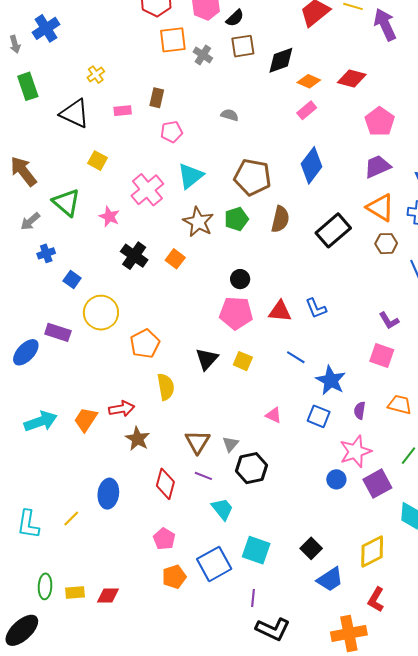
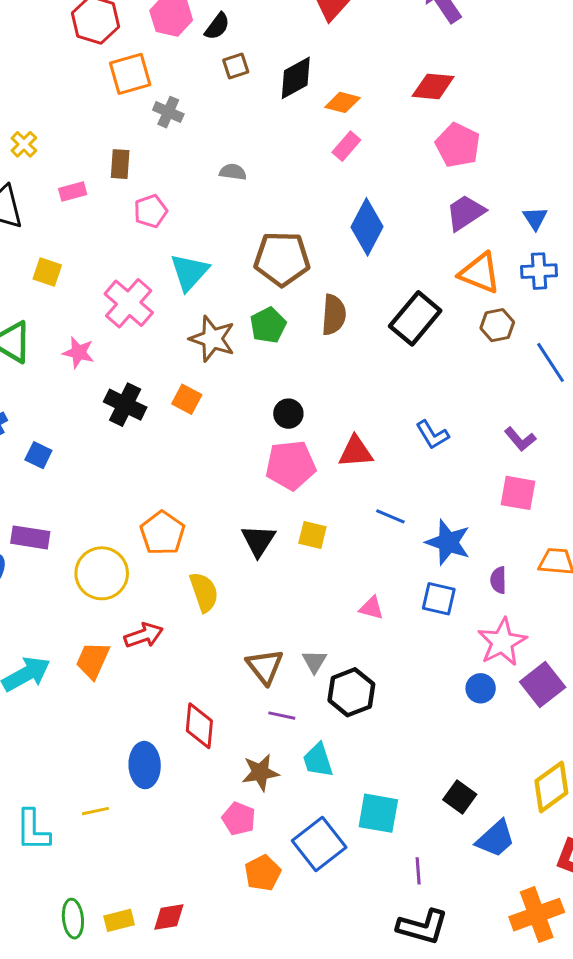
brown square: (243, 46) -> (236, 66), size x0.7
gray cross: (203, 55) -> (168, 112), moved
red diamond: (352, 78) -> (433, 86), moved
blue L-shape: (316, 308) -> (432, 435), moved
yellow circle: (101, 313) -> (102, 573), moved
brown star: (138, 439) -> (260, 772), moved, turned -30
red diamond: (165, 484) -> (199, 726), moved
cyan trapezoid: (222, 509) -> (318, 760), turned -150
yellow line: (71, 518) -> (95, 811), turned 42
purple line: (253, 598) -> (418, 871), moved

